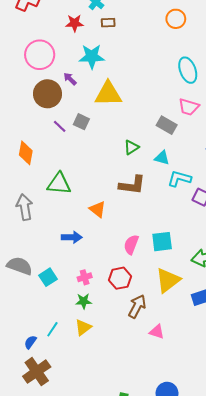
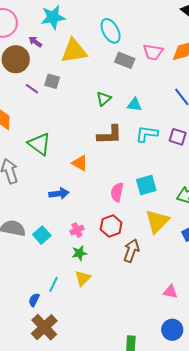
cyan ellipse: (188, 70) -> (111, 31), moved
gray rectangle: (167, 125) -> (125, 60), moved
cyan L-shape: (179, 179) -> (147, 134), moved
green triangle: (59, 184) -> (39, 144), turned 40
pink triangle: (157, 332) -> (170, 292), moved

